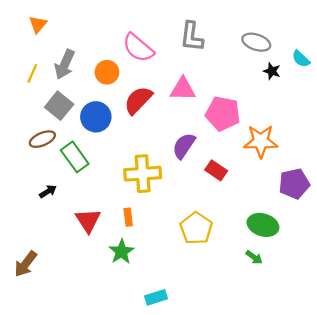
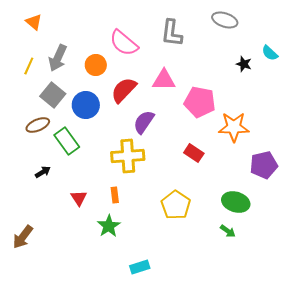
orange triangle: (38, 24) -> (34, 22), turned -30
gray ellipse: (256, 42) -> (225, 20), moved
purple semicircle: (184, 146) -> (144, 122), moved
red triangle: (88, 220) -> (79, 198), size x0.7

